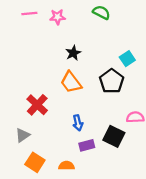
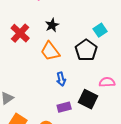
red cross: (37, 105) -> (20, 33), moved
blue arrow: (78, 123) -> (61, 79), moved

